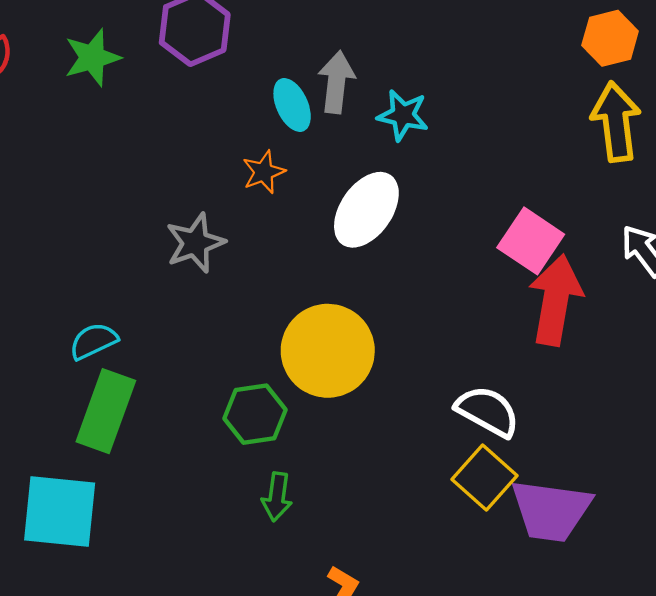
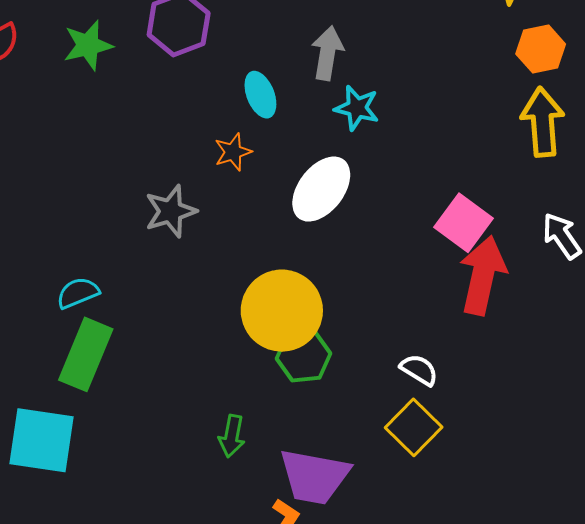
gray arrow: (336, 82) -> (327, 53), moved
white semicircle: (488, 411) -> (419, 370), size x0.7
green hexagon: (255, 414) -> (304, 356), moved
purple trapezoid: (551, 511) -> (314, 477), moved

